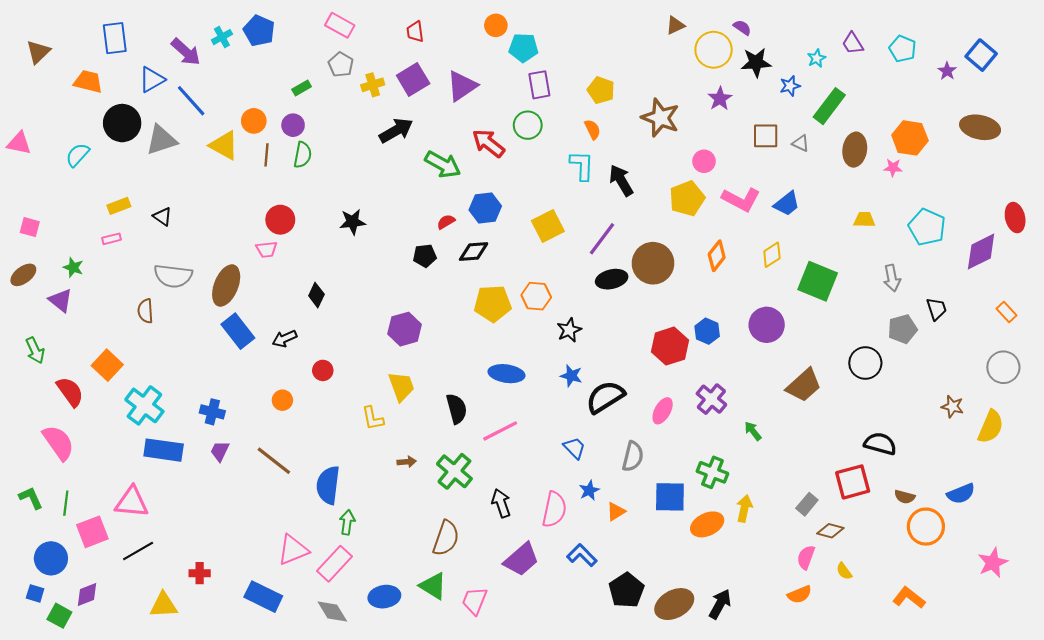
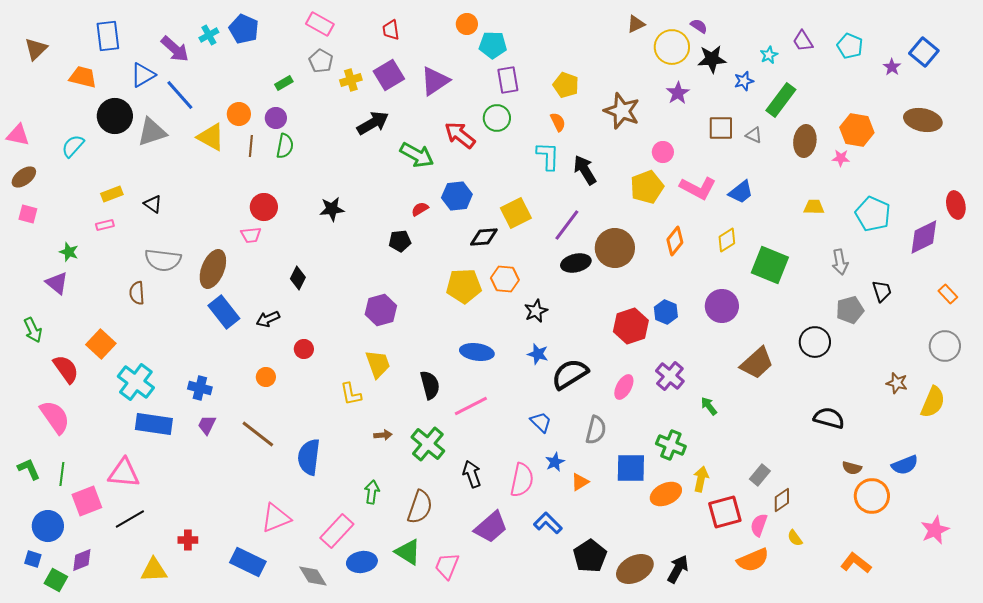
black diamond: (474, 252) -> (484, 237), moved
brown ellipse: (23, 275) -> (24, 177), moved
red square: (853, 482) -> (725, 512), moved
green arrow: (347, 522) -> (372, 492), moved
brown diamond: (830, 531) -> (782, 500), turned -50
pink rectangle: (334, 564) -> (337, 531), moved
orange semicircle: (800, 594) -> (753, 560), size x1.4

